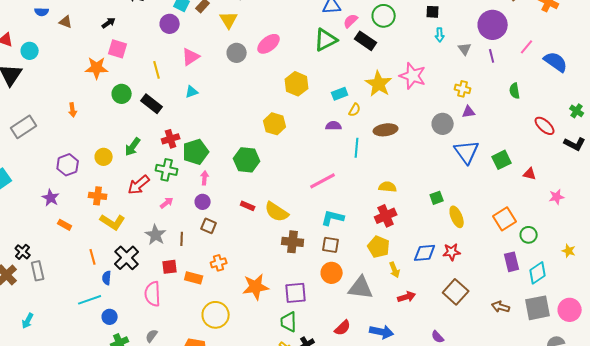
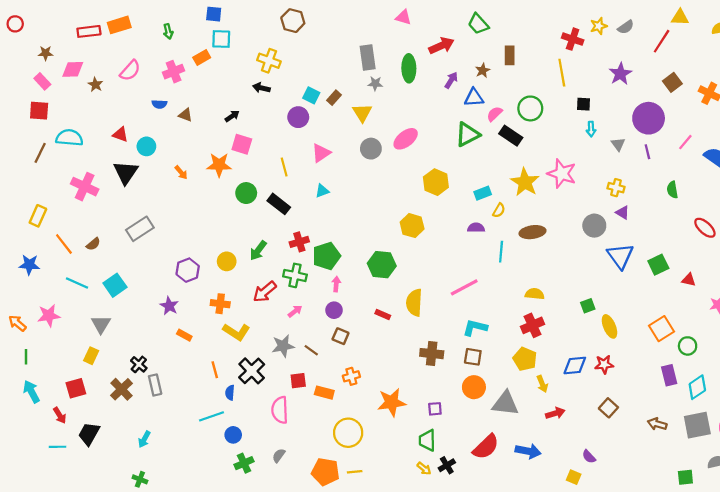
orange arrow: (73, 110) -> (181, 172), moved, turned -32
purple triangle: (469, 112) -> (623, 213), turned 40
yellow semicircle: (277, 212) -> (414, 303), moved, turned 60
gray star: (156, 235) -> (283, 346), turned 30
brown line: (182, 239) -> (311, 350), turned -56
brown square: (456, 292) -> (608, 408), size x0.7
purple square: (296, 293) -> (435, 409), size x0.6
red semicircle: (343, 328) -> (486, 447), size x1.5

